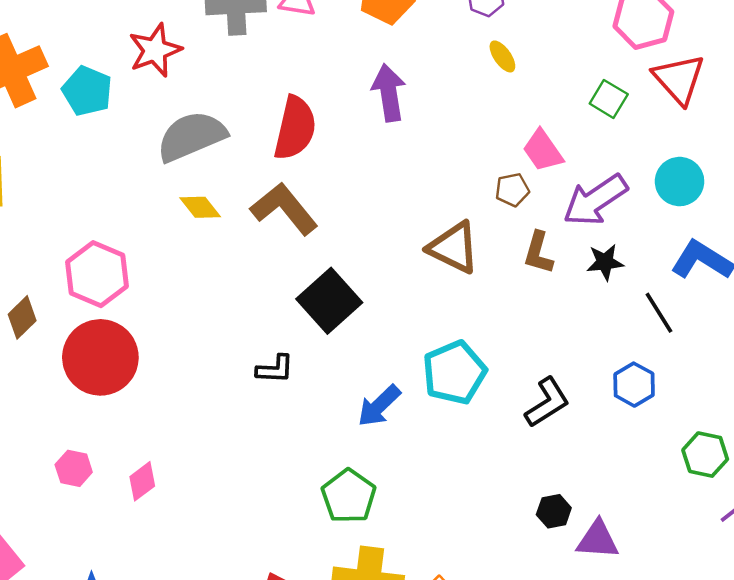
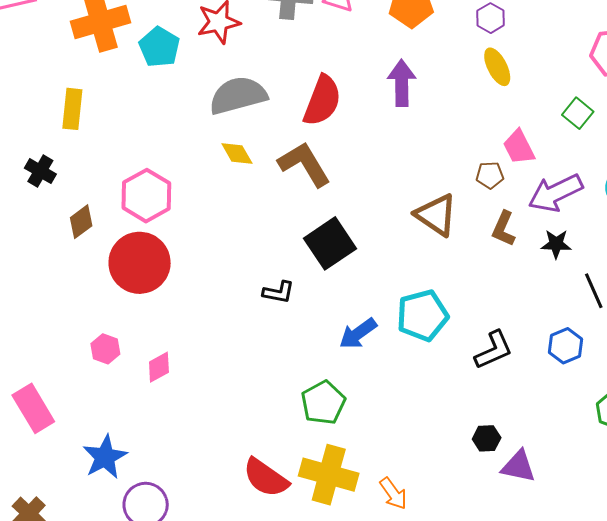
yellow ellipse: (502, 56) -> (497, 67), size x1.4

